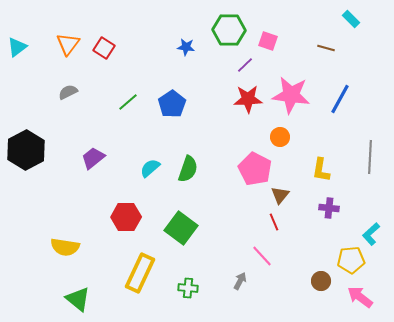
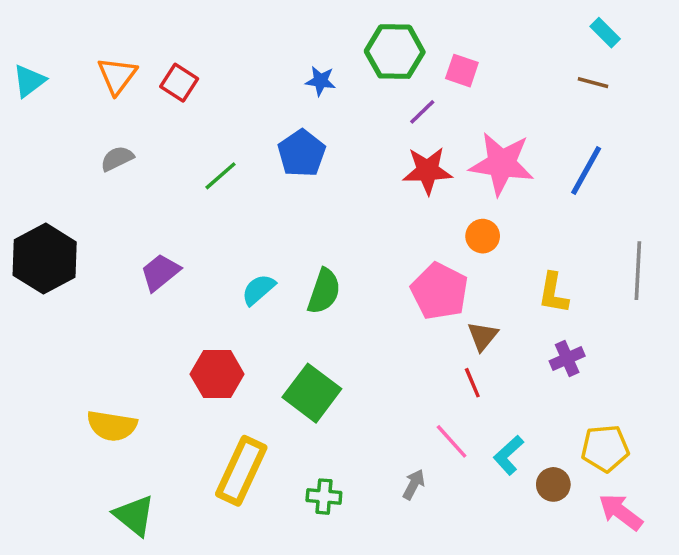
brown line: (326, 48) -> (593, 83), moved
blue pentagon: (172, 104) -> (302, 153), moved
purple cross: (329, 208) -> (567, 359), turned -30
cyan L-shape: (371, 234) -> (509, 455), moved

